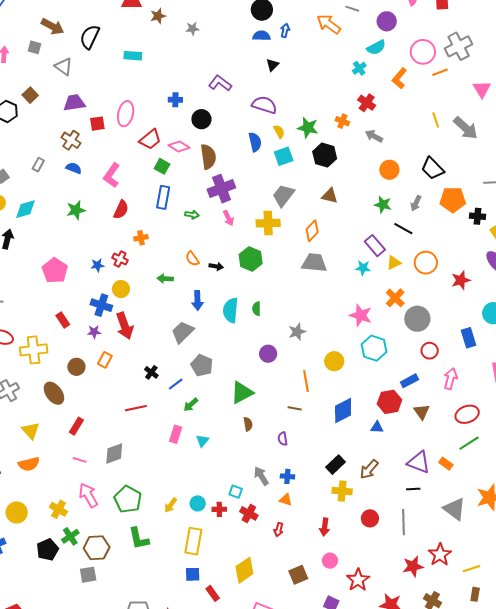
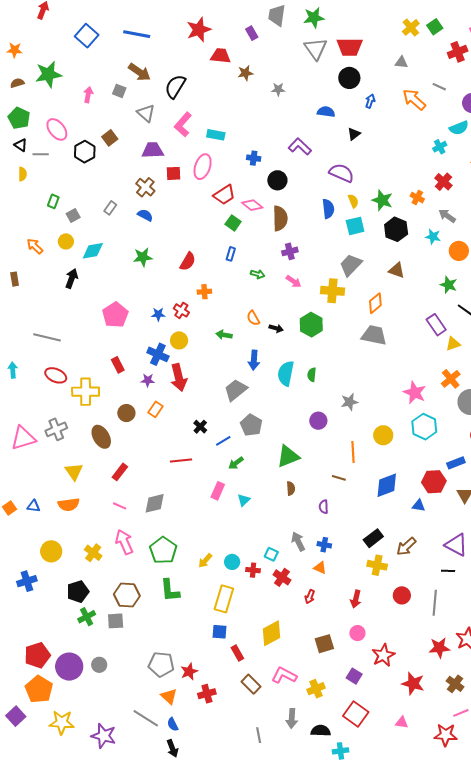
blue semicircle: (261, 36) -> (326, 112), moved
cyan rectangle: (133, 56) -> (216, 135), moved
pink L-shape: (112, 175) -> (183, 124), moved
purple cross: (221, 189) -> (290, 251), size x0.6
blue rectangle: (163, 197) -> (231, 254), size x0.6
pink arrow: (228, 218) -> (294, 281), turned -35
cyan star: (363, 268) -> (433, 237), moved
green cross: (70, 536) -> (87, 617), moved

